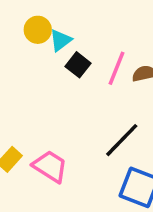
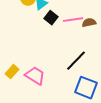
pink line: (117, 68) -> (73, 20), turned 60

